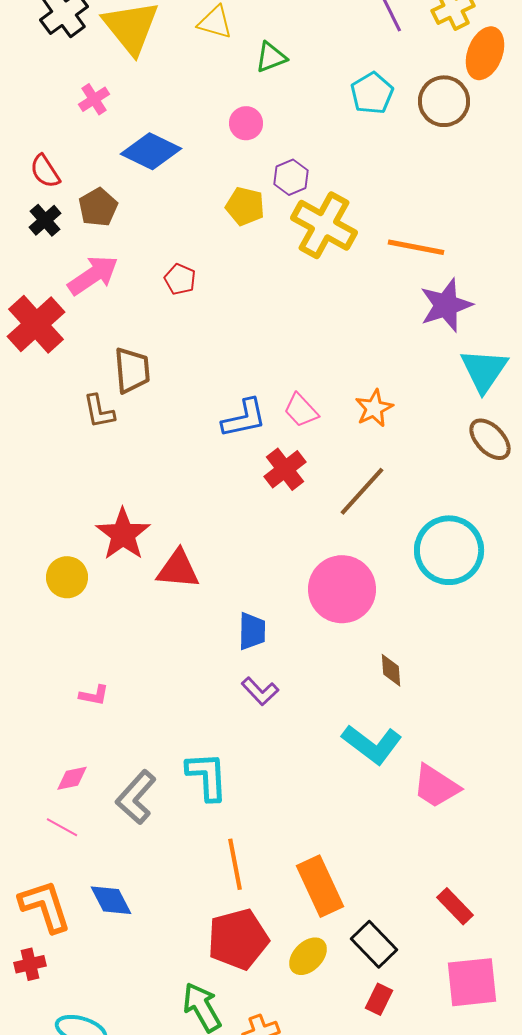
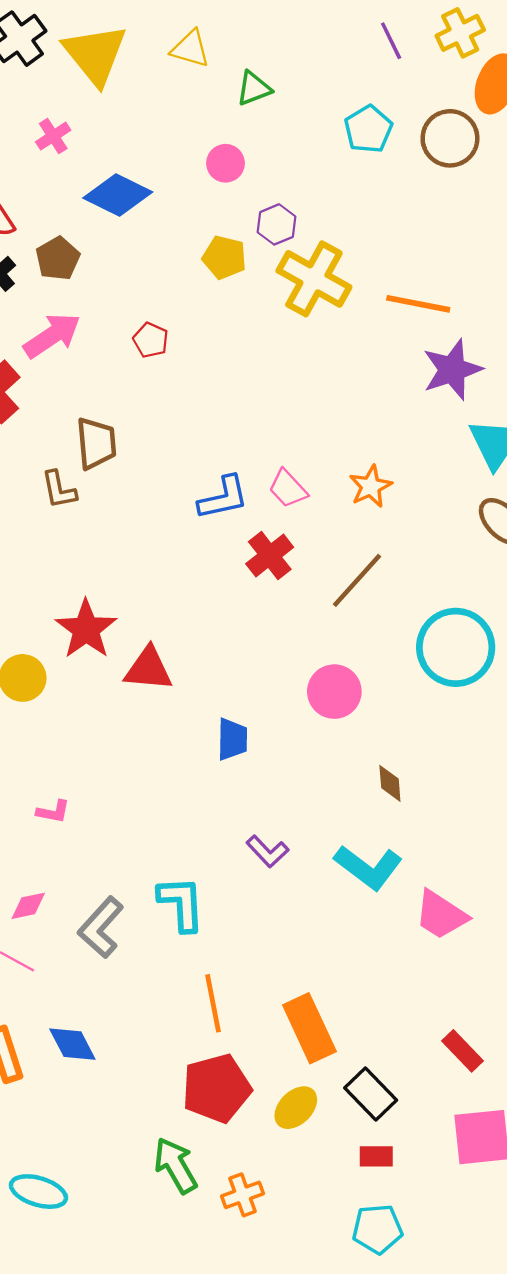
pink circle: (342, 589) -> (334, 692), size x0.7
purple L-shape: (260, 691) -> (267, 851), moved
red rectangle: (379, 999) -> (376, 1156), turned 64

